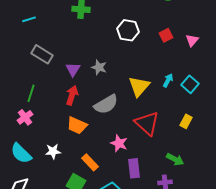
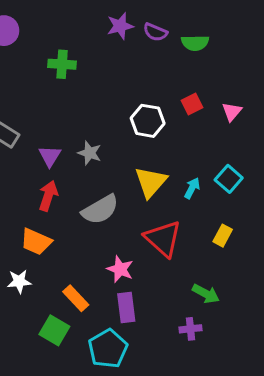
white hexagon: (128, 30) -> (148, 121), moved
cyan arrow: (168, 80) -> (192, 188), moved
orange trapezoid: (77, 125) -> (36, 242), moved
purple rectangle: (134, 168) -> (126, 307), moved

